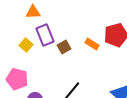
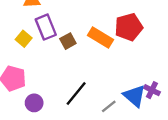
orange rectangle: (92, 44) -> (101, 38), size x1.5

